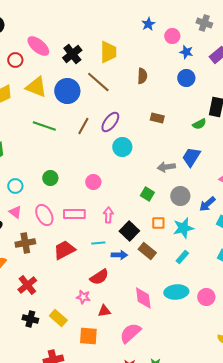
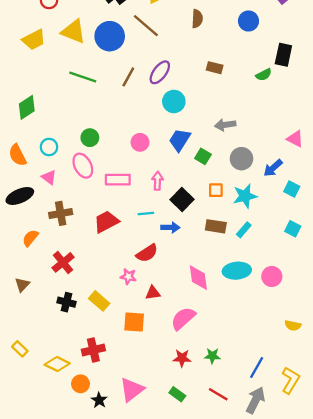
blue trapezoid: (191, 157) -> (180, 140), moved
pink ellipse: (44, 215) -> (83, 166), moved
brown rectangle: (147, 251) -> (216, 226), moved, turned -30

